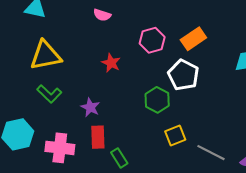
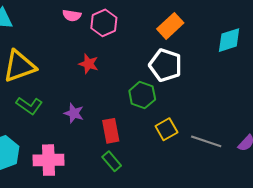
pink hexagon: (152, 40) -> (104, 23), moved
red rectangle: (98, 137) -> (111, 131), moved

